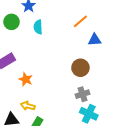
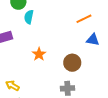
cyan semicircle: (38, 27) -> (29, 17), moved
orange star: (26, 79) -> (39, 54), moved

